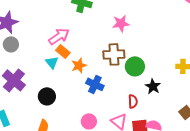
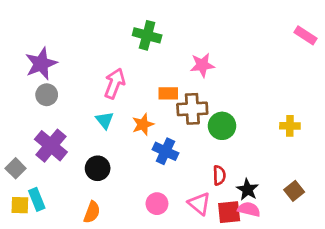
pink arrow: (59, 36) -> (115, 83), turned -35
orange rectangle: (63, 51) -> (168, 93), moved, turned -40
black star: (153, 86) -> (247, 189), moved

